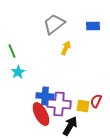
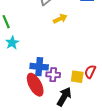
yellow arrow: (66, 48) -> (60, 19), turned 40
purple cross: (59, 104) -> (53, 75), size x0.6

